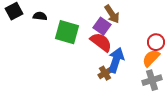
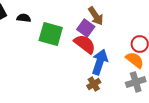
orange semicircle: (151, 58) -> (135, 60), turned 84
brown cross: (105, 73) -> (94, 84), moved

